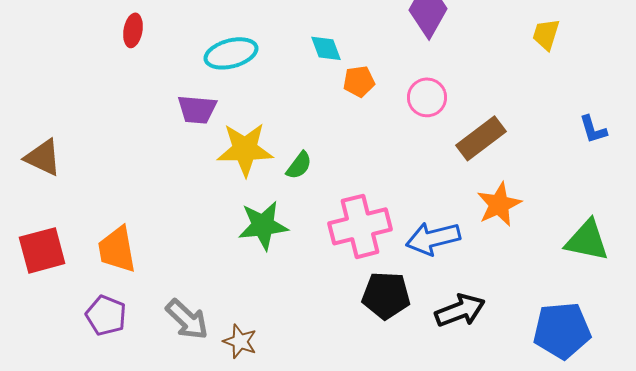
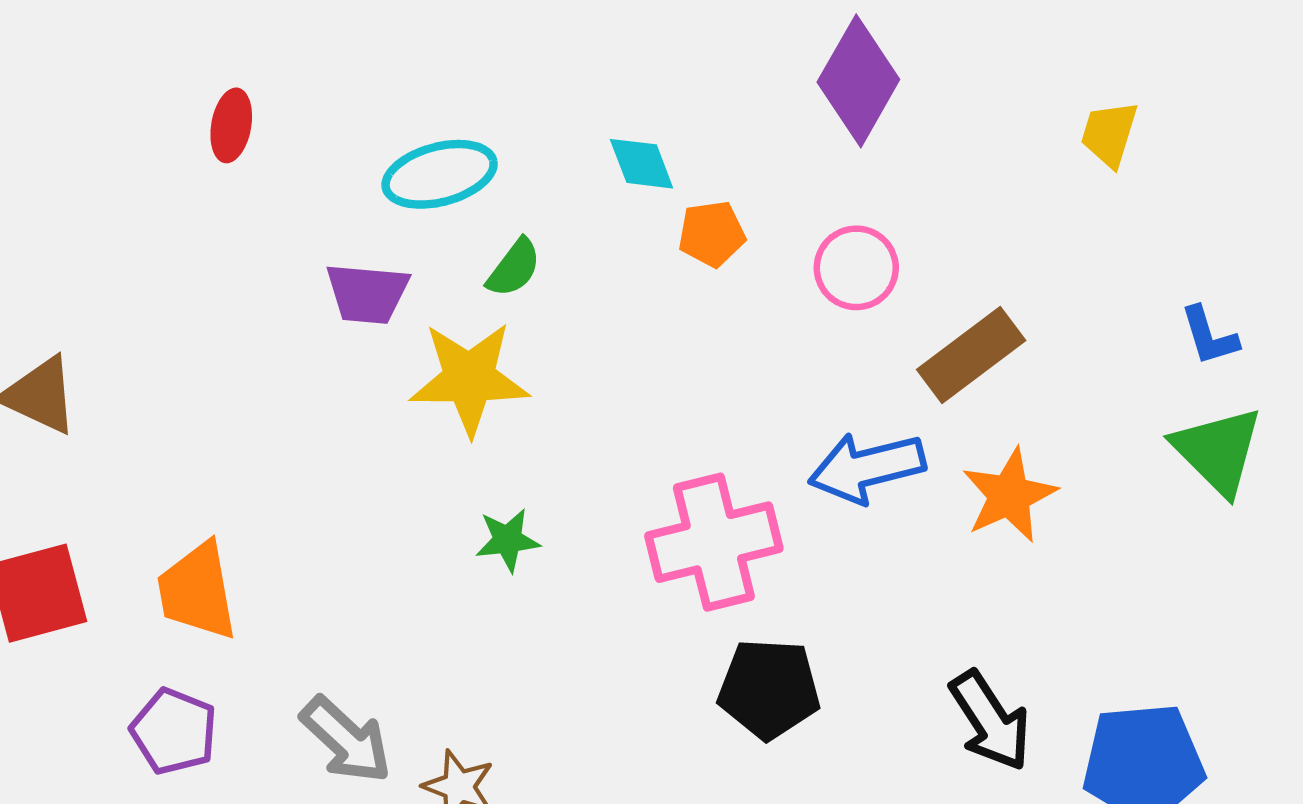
green semicircle: (299, 165) -> (514, 268), moved
green star: (263, 225) -> (508, 540), size x0.6
blue arrow: (433, 238) -> (867, 468), moved
green triangle: (587, 240) -> (1218, 451), moved, turned 33
black arrow: (460, 310) -> (990, 721), moved, turned 78

